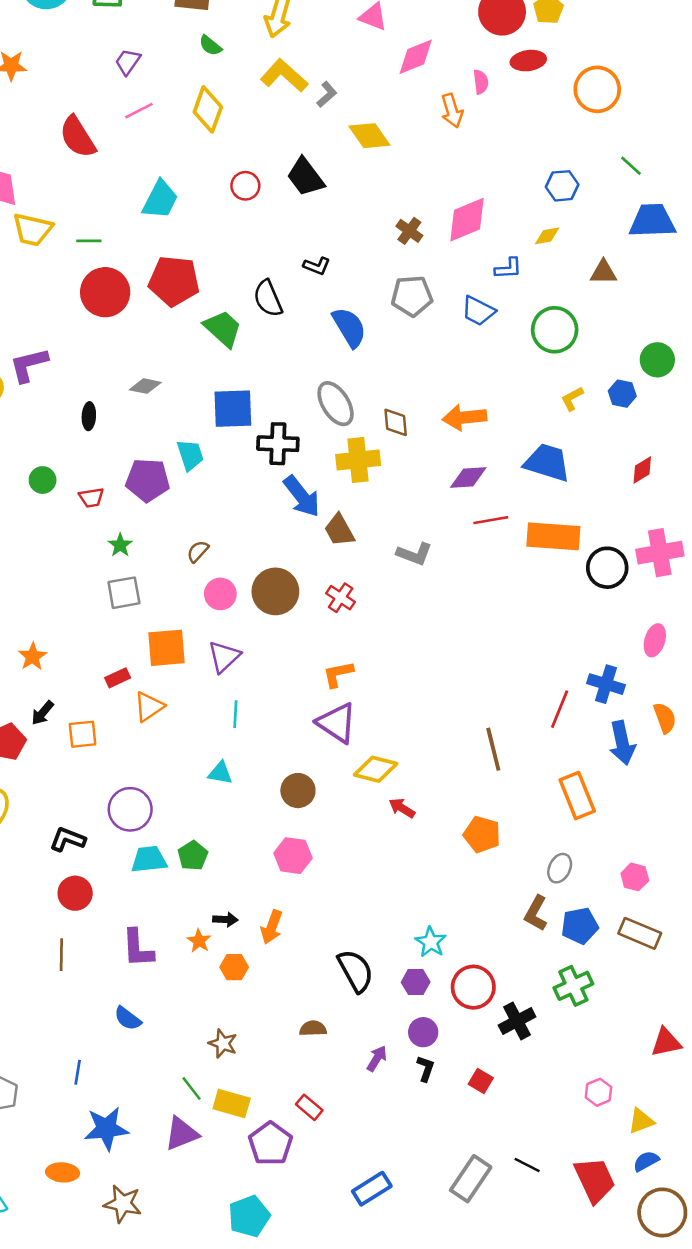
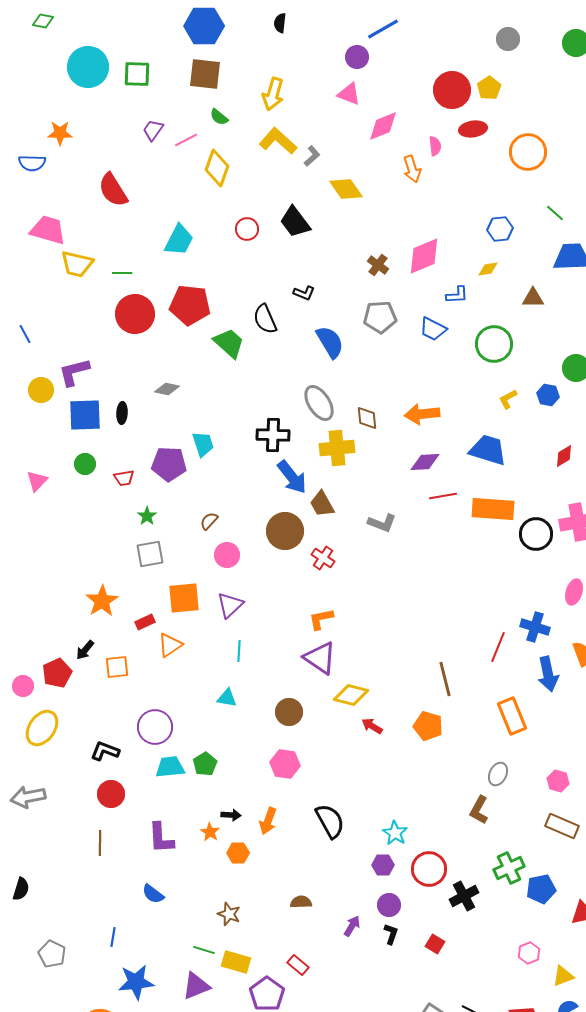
pink line: (139, 111) -> (186, 140), moved
blue square: (233, 409) -> (85, 415), moved
brown circle: (275, 591) -> (285, 531), moved
orange star: (33, 657) -> (102, 601), moved, size x1.4
orange pentagon: (482, 834) -> (428, 726), moved
blue pentagon: (580, 926) -> (541, 889), moved
black semicircle: (356, 971) -> (330, 821), moved
green line: (192, 1089) -> (204, 950), turned -35

